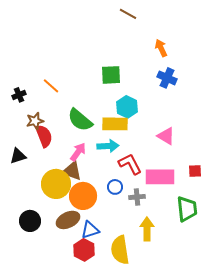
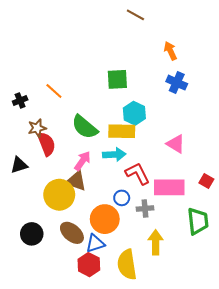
red square: (195, 171) -> (206, 181), turned 32
orange circle: (83, 196) -> (105, 219), moved
brown ellipse: (68, 220) -> (72, 233), turned 65

